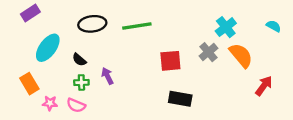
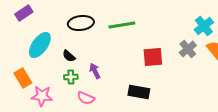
black rectangle: (180, 99) -> (139, 92), moved
pink star: (50, 103) -> (42, 96), size x1.5
pink semicircle: (76, 105) -> (86, 98), moved

